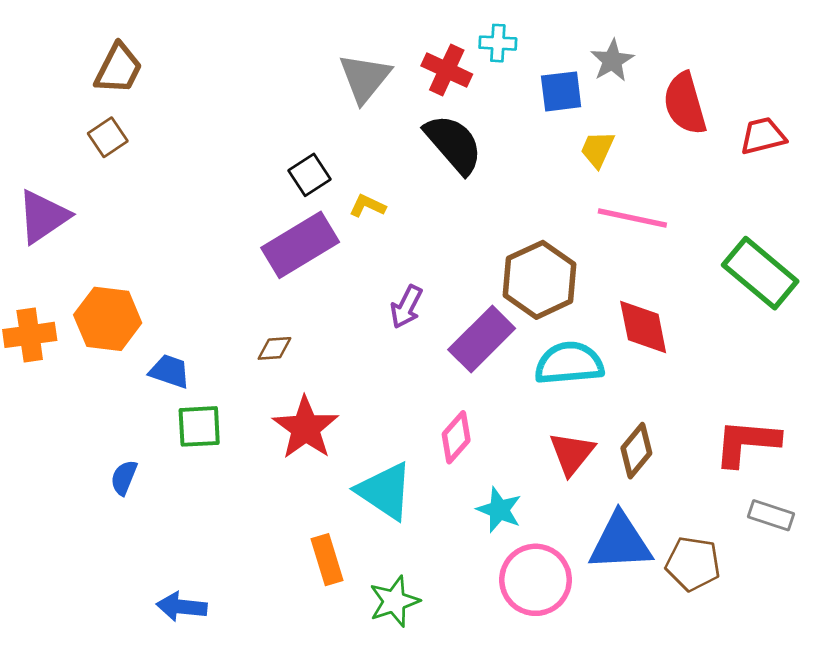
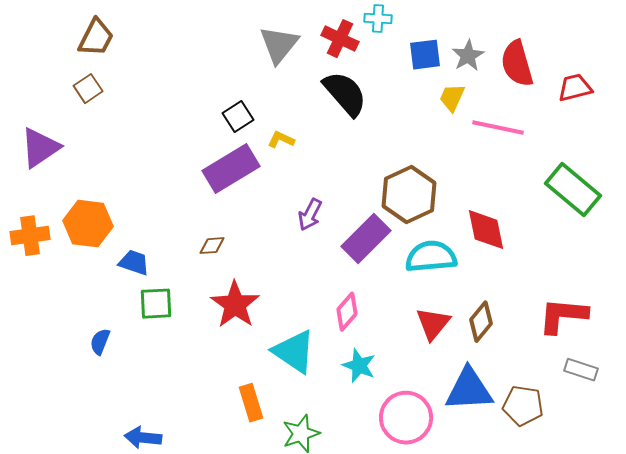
gray star: (612, 61) -> (468, 56), moved
pink line: (632, 218) -> (498, 128), moved
cyan star: (499, 510) -> (359, 366), moved

